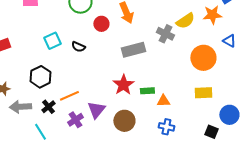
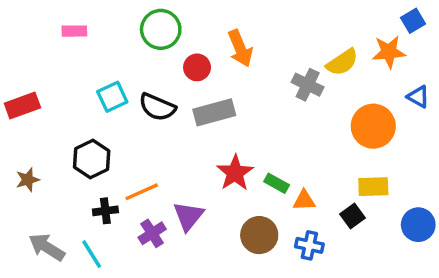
black semicircle: (78, 47) -> (157, 107), size x1.5
gray rectangle: (133, 50) -> (214, 112), moved
green rectangle: (147, 91) -> (277, 183), turned 32
gray arrow: (20, 107) -> (47, 247), moved, turned 35
black cross: (48, 107) -> (105, 211), turned 32
brown circle: (124, 121) -> (259, 235), moved
black square: (211, 132) -> (353, 216), moved, turned 32

